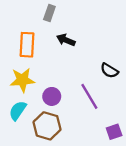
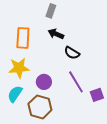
gray rectangle: (49, 13) -> (51, 11), moved
black semicircle: (109, 71) -> (72, 53), moved
purple square: (114, 132) -> (97, 95), moved

